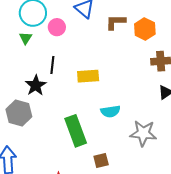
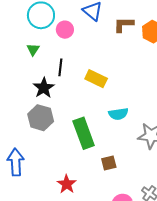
green triangle: (26, 38) -> (33, 49), moved
yellow rectangle: (88, 76) -> (96, 79), turned 30
gray hexagon: (19, 113) -> (41, 118), moved

